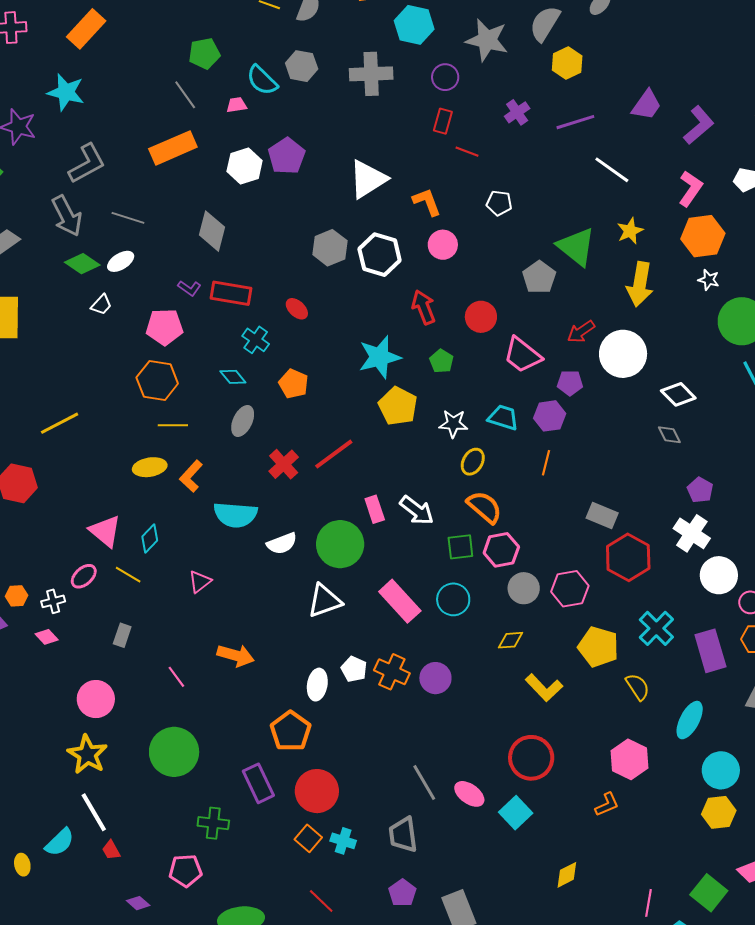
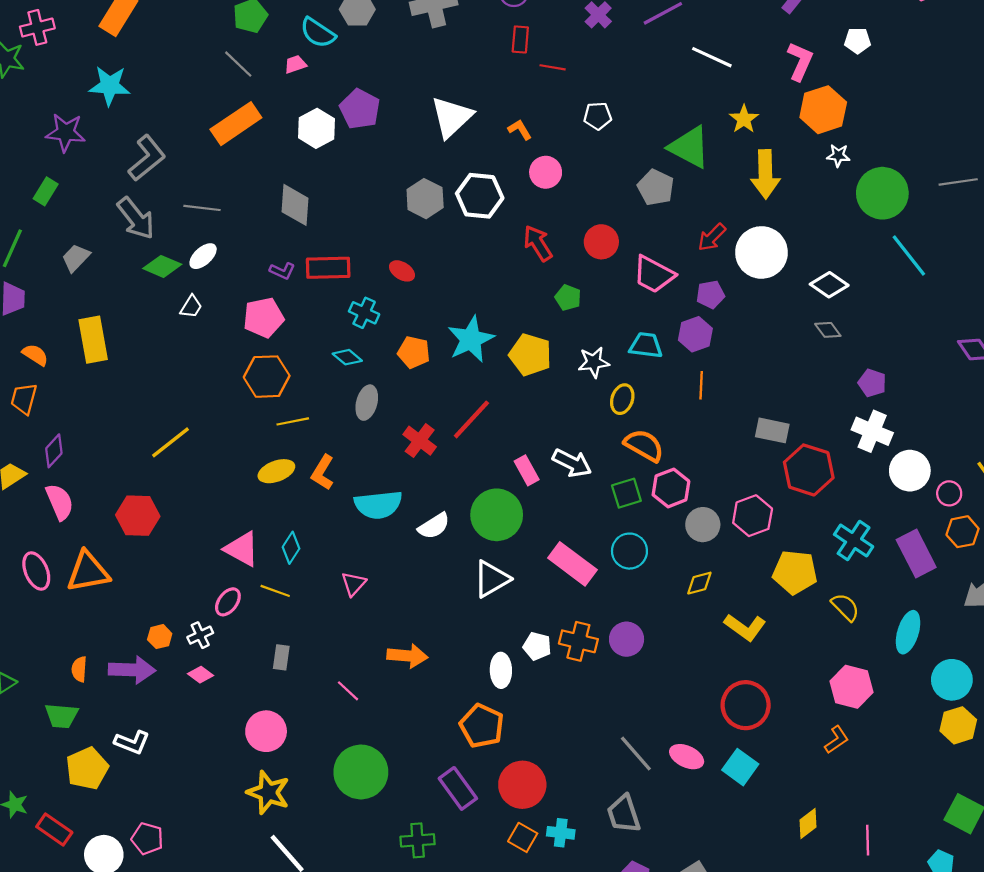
orange L-shape: (427, 202) -> (520, 130), size x0.7
cyan star: (380, 357) -> (471, 339), moved
pink line: (649, 903) -> (868, 840), moved

